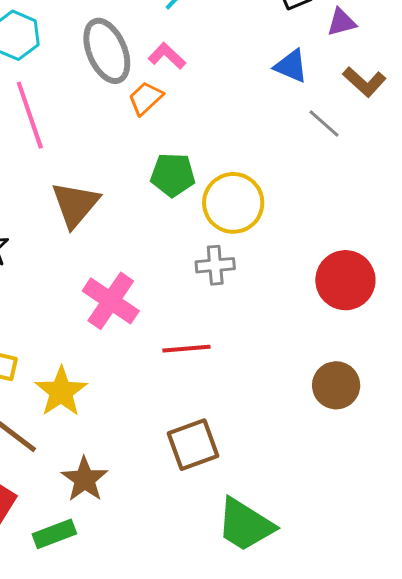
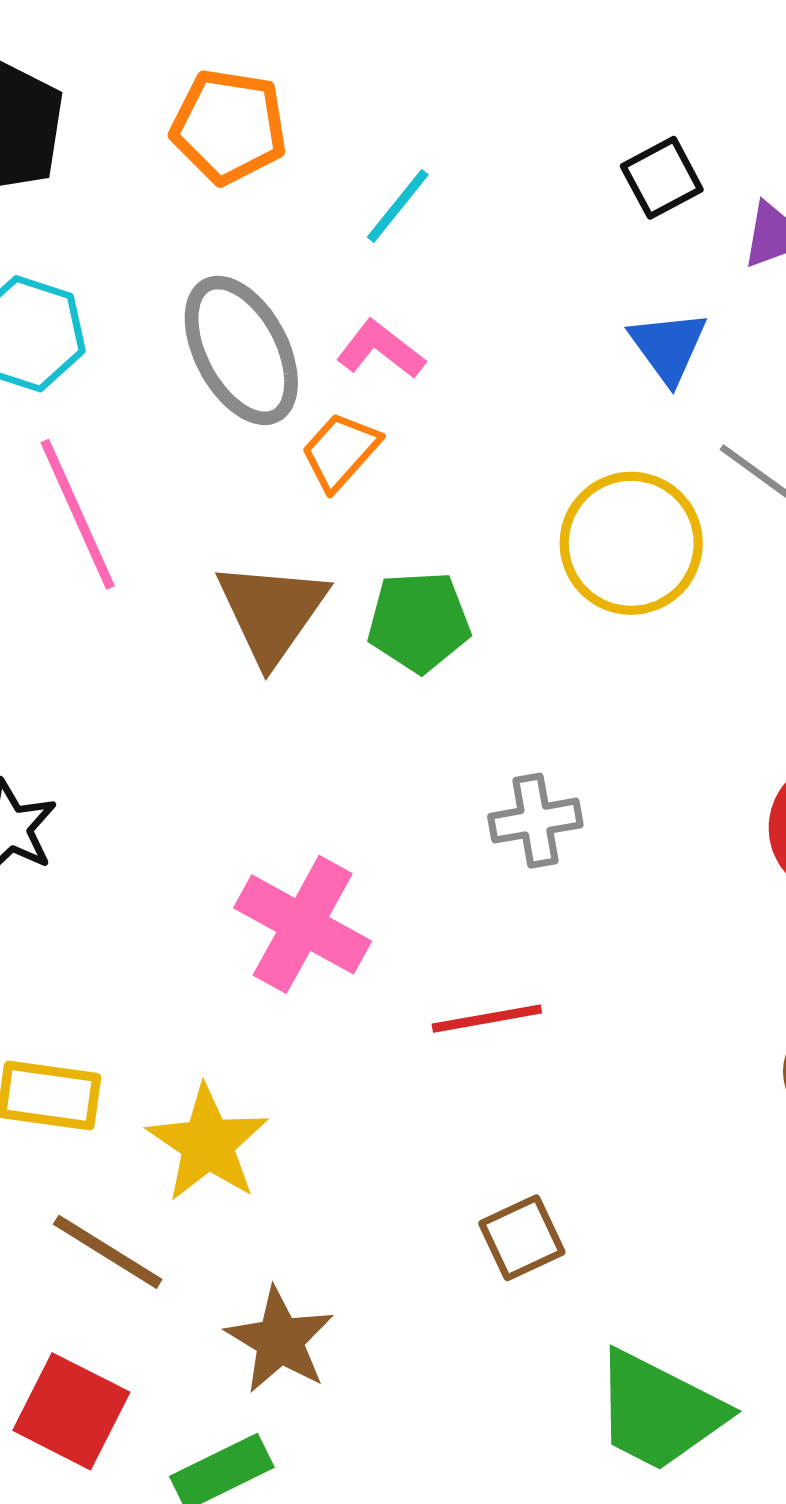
blue triangle: (291, 66) -> (668, 347), turned 36
yellow circle: (233, 203) -> (631, 543), moved
brown triangle: (75, 204) -> (272, 612), moved
brown square: (193, 445) -> (522, 1238), size x0.7

